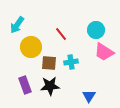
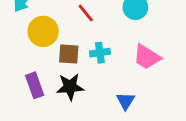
pink trapezoid: (104, 52) -> (147, 57), moved

